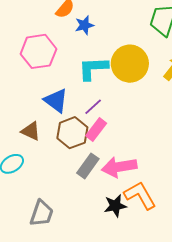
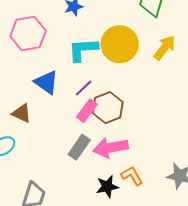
brown hexagon: (72, 133) -> (108, 108), moved
orange L-shape: (140, 195) -> (132, 176), size x0.7

